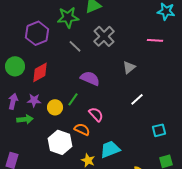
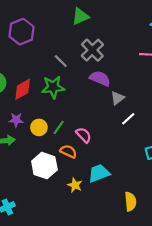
green star: (68, 17) -> (53, 87), moved
purple hexagon: (37, 33) -> (22, 32), moved
gray triangle: (129, 67) -> (117, 98), moved
purple semicircle: (90, 78) -> (100, 78), moved
green line: (73, 99) -> (59, 127), moved

